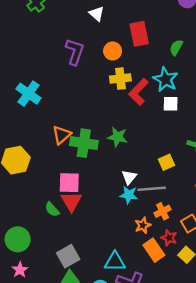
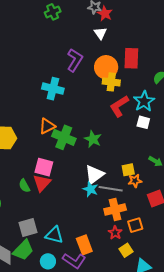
orange circle: (113, 51) -> (106, 67), size x1.5
yellow cross: (120, 79) -> (111, 82), moved
cyan cross: (29, 94) -> (53, 89), moved, turned -35
white triangle: (129, 177) -> (94, 175), size x1.5
orange cross: (163, 211) -> (115, 209), size x1.5
orange star: (143, 225) -> (135, 181), moved
orange rectangle: (154, 250) -> (84, 245), moved
cyan triangle: (115, 262) -> (54, 235), moved

